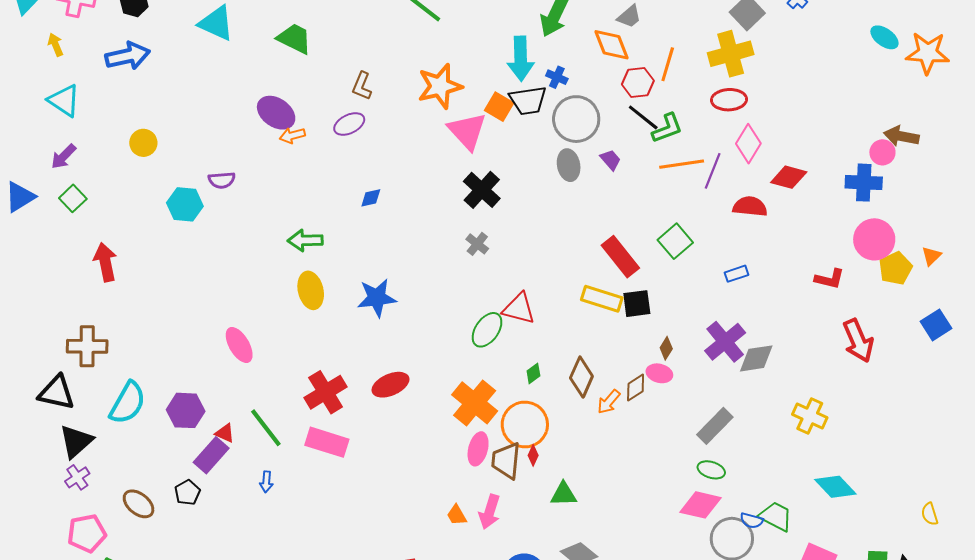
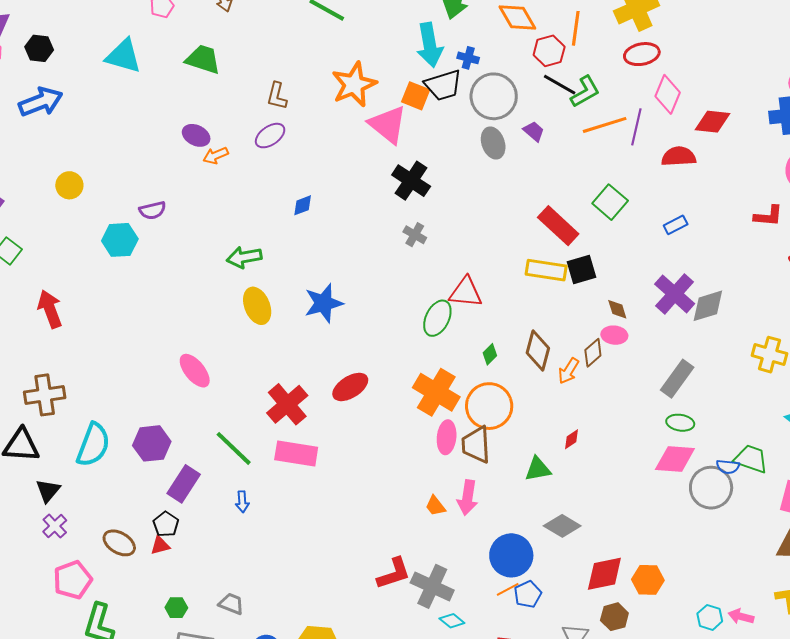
purple ellipse: (276, 113) -> (196, 135), size x0.7
brown diamond: (666, 348) -> (617, 309), turned -40
red triangle: (225, 433) -> (160, 545), moved, turned -30
black triangle: (76, 441) -> (48, 491), size x0.7
red diamond: (533, 455) -> (571, 439), moved, turned 40

